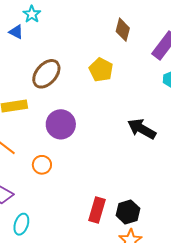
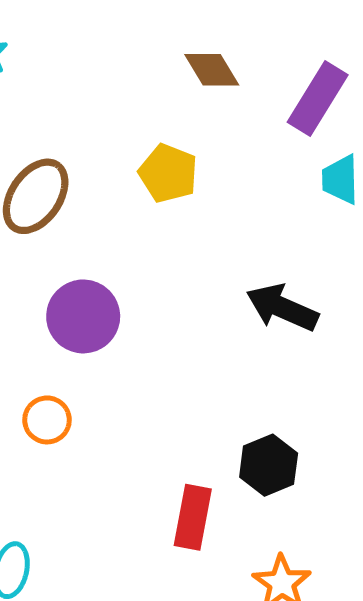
brown diamond: (123, 30) -> (212, 70), turned -40
black hexagon: (128, 212) -> (269, 465), moved

